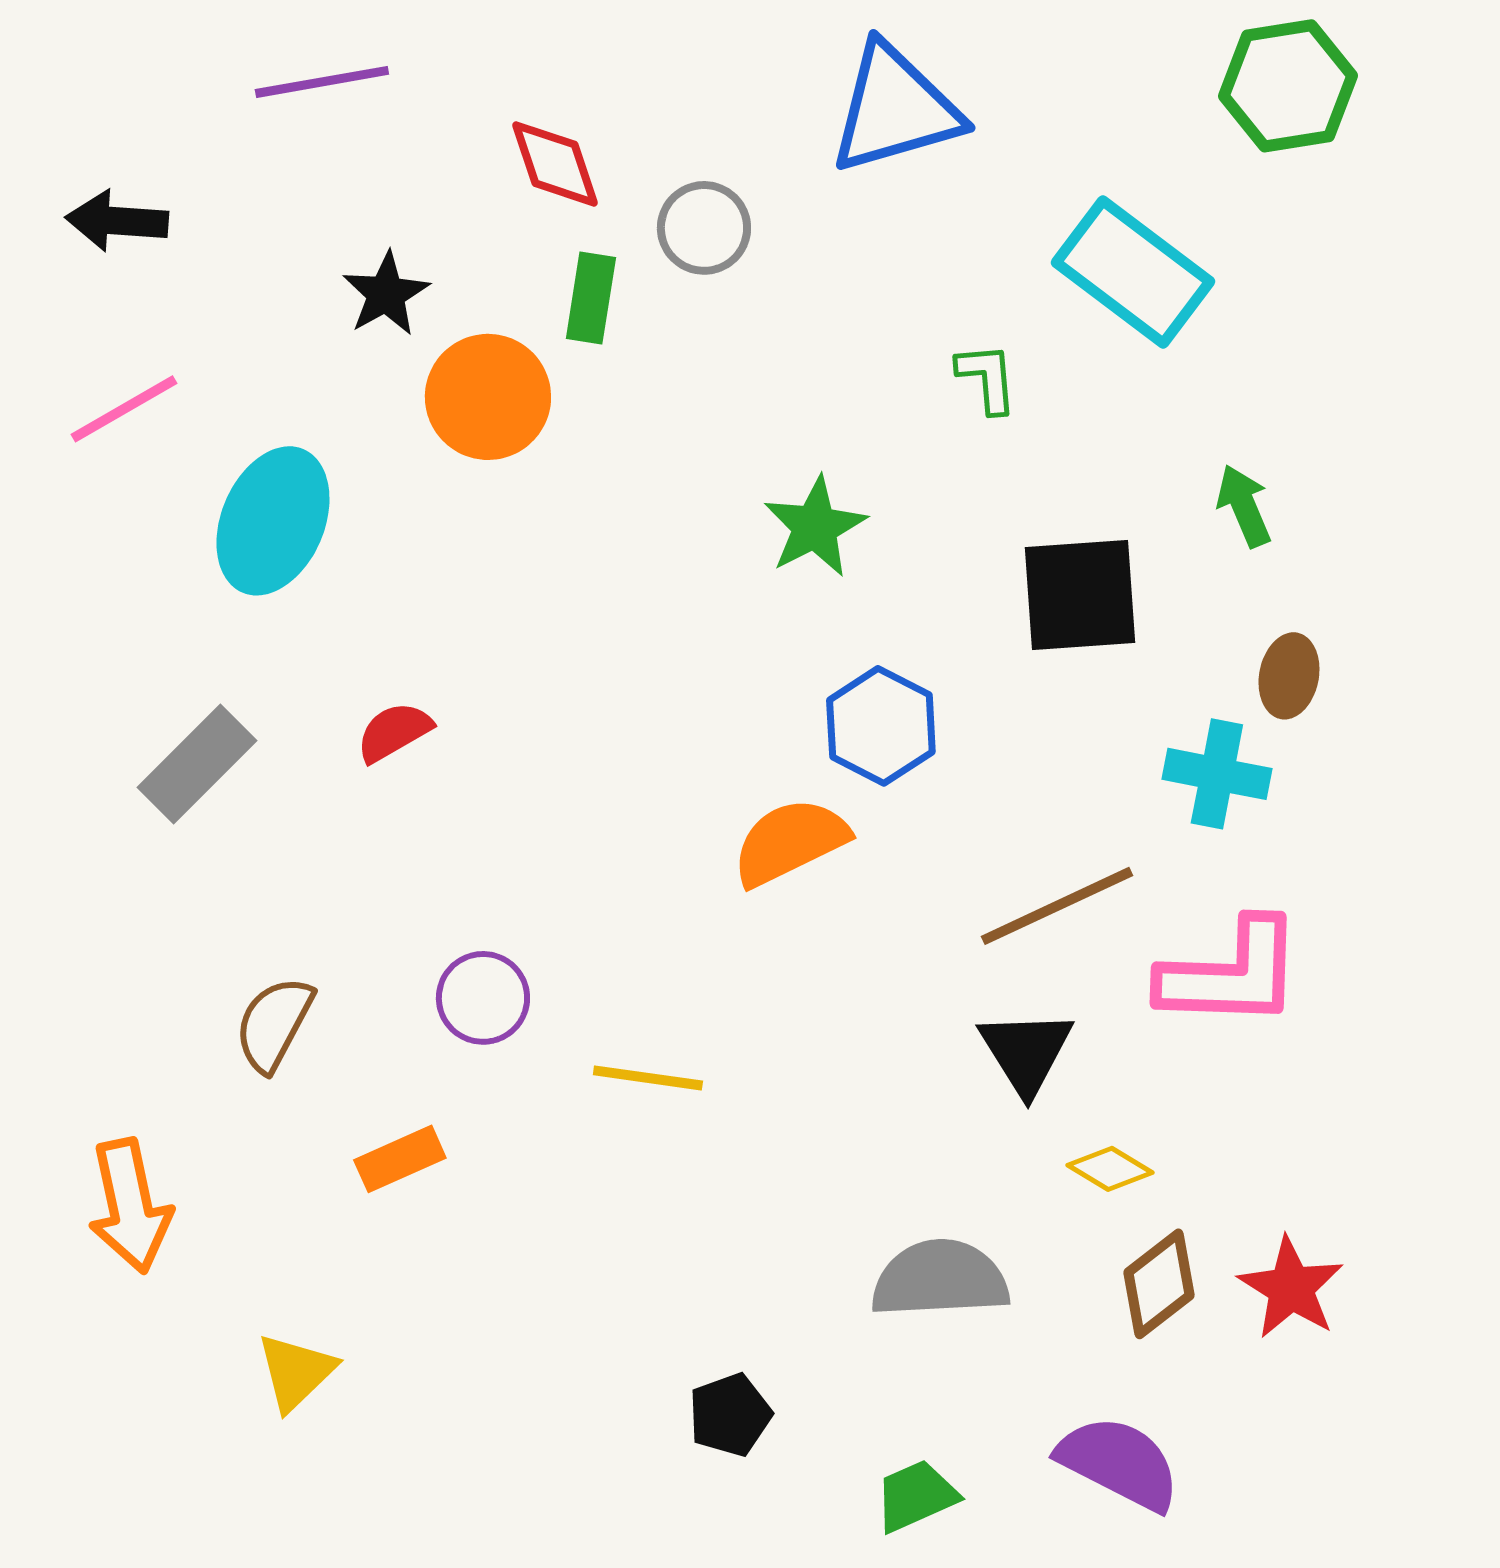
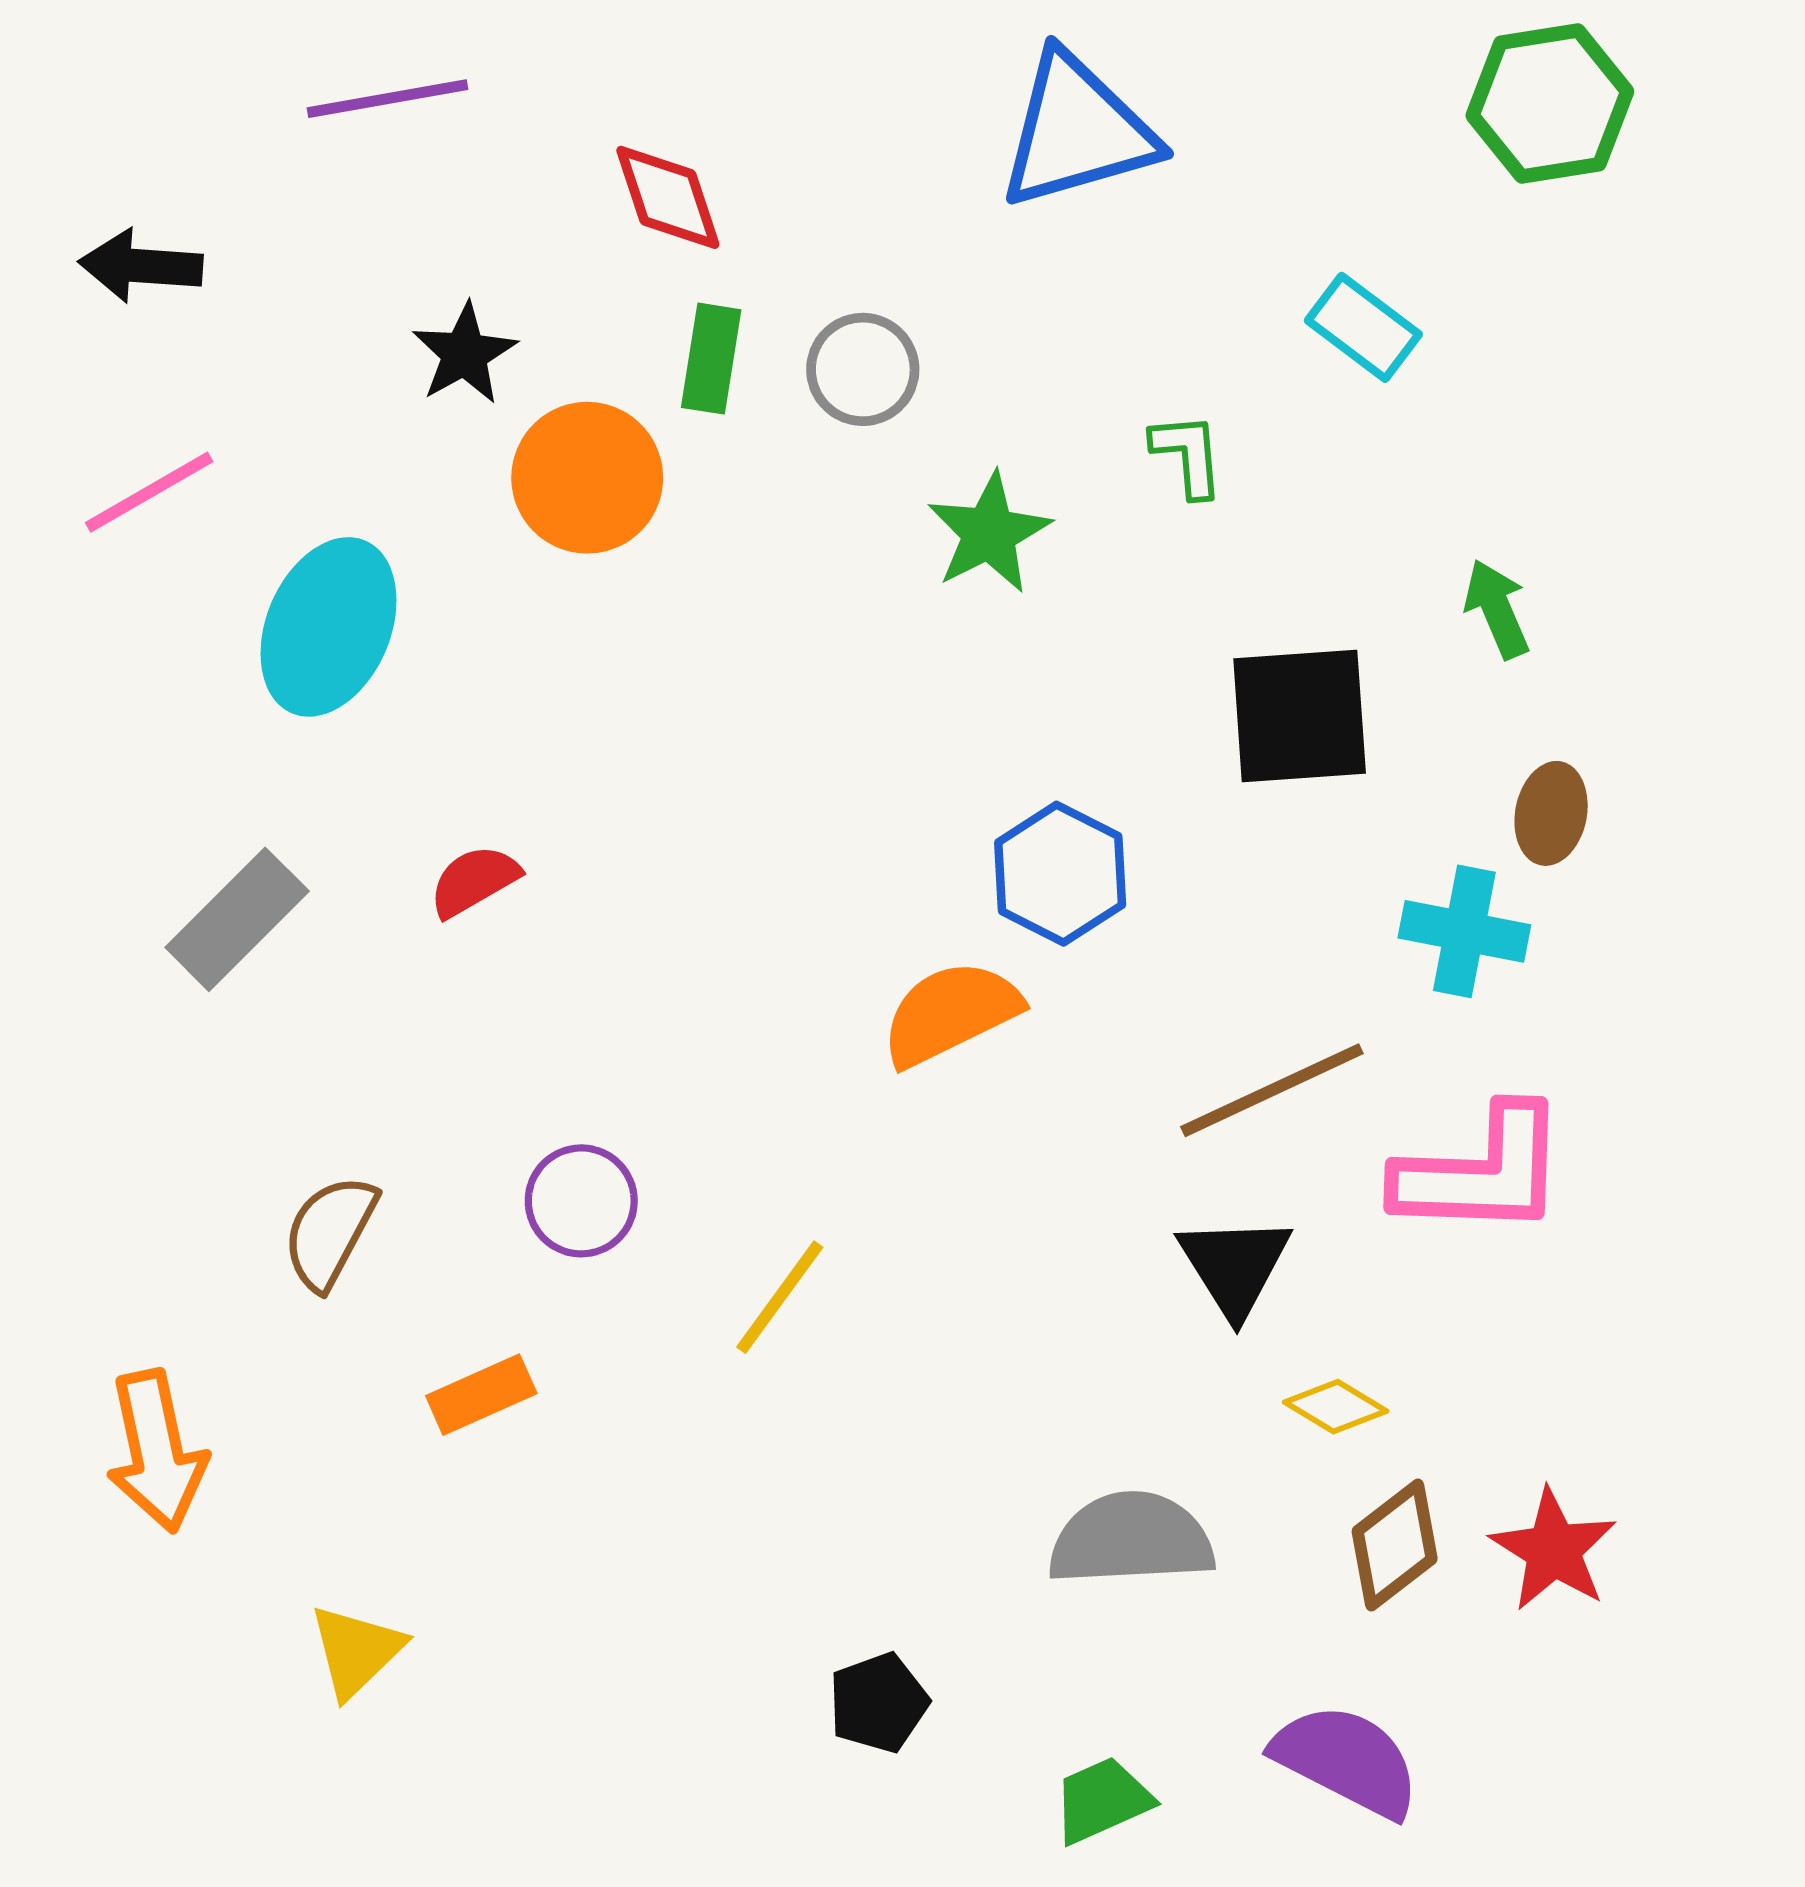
gray circle: (704, 228) -> (863, 369), moved
cyan rectangle: (1133, 272) -> (1363, 327), size x0.6
green star: (815, 527) -> (989, 533), moved
yellow line: (648, 1078) -> (780, 1297), turned -62

